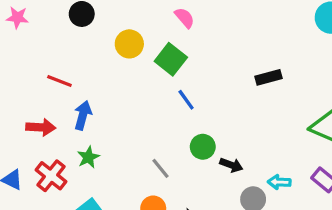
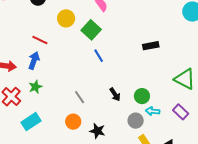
red line: (59, 81) -> (40, 40), moved
green circle: (203, 147) -> (142, 96), moved
black arrow: (231, 165) -> (115, 94), moved, turned 32

